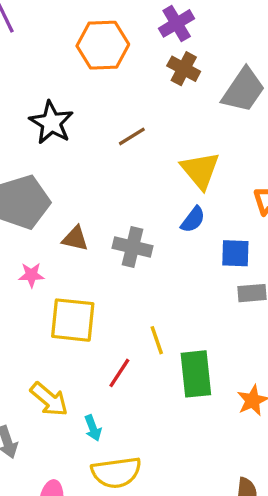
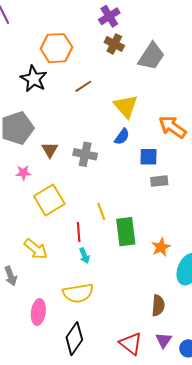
orange hexagon: (103, 45) -> (56, 48), moved
brown triangle: (75, 239) -> (50, 150), turned 48
yellow square: (73, 320) -> (49, 200), turned -36
red line: (119, 373) -> (79, 232), turned -36
cyan arrow: (93, 428) -> (84, 256), moved

